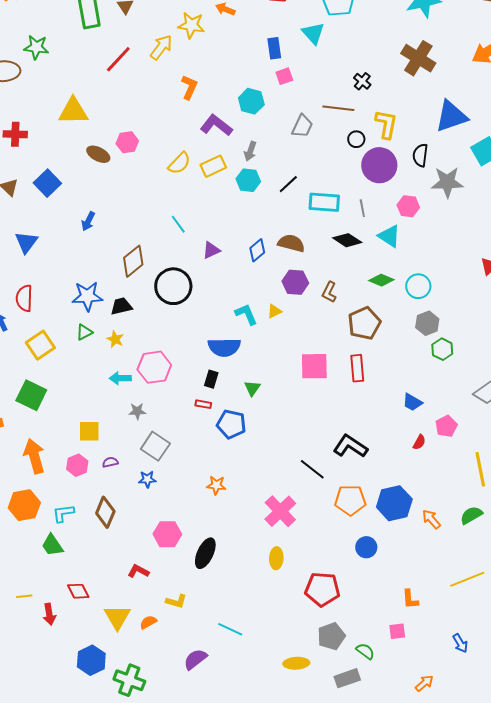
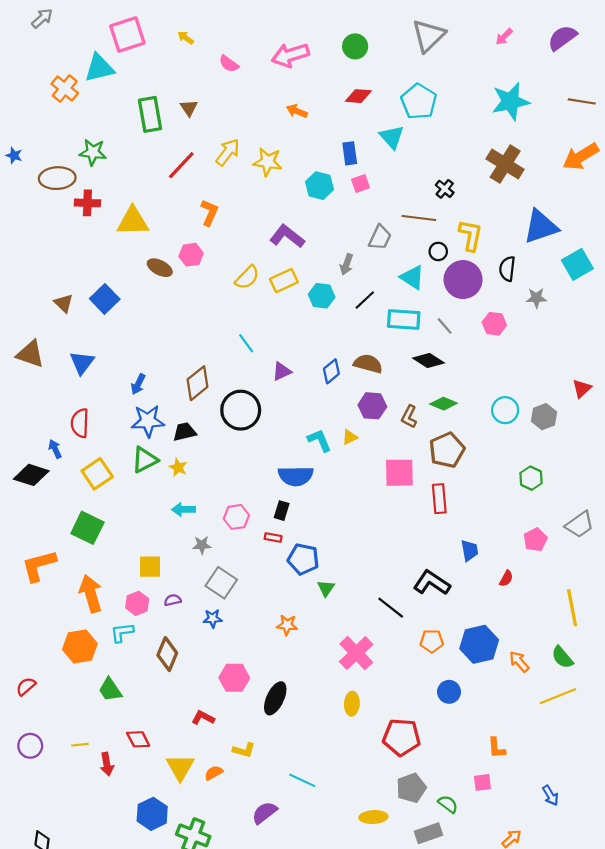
yellow star: (191, 25) -> (268, 162), moved
orange L-shape: (189, 87) -> (209, 213), moved
cyan hexagon: (251, 101) -> (319, 186), moved
red cross: (15, 134) -> (87, 203), moved
gray arrow: (250, 151) -> (346, 264), moved
gray star: (447, 182) -> (536, 298), size x0.6
gray line: (362, 208) -> (445, 326), turned -30
blue arrow: (88, 221) -> (138, 384), moved
cyan triangle: (389, 236) -> (412, 277), moved
green diamond: (381, 280) -> (444, 404), moved
gray hexagon: (427, 323) -> (544, 417), moved
green triangle: (84, 332) -> (145, 460), size x1.5
pink square: (314, 366) -> (399, 473), moved
pink hexagon: (154, 367) -> (236, 517), moved, size x0.7
green triangle: (252, 388) -> (326, 588), moved
blue trapezoid: (412, 402) -> (470, 550), moved, turned -130
pink pentagon: (446, 426) -> (535, 540), moved
orange pentagon: (350, 500) -> (432, 641), size x0.7
cyan L-shape: (63, 513) -> (122, 632), moved
green semicircle: (471, 515) -> (562, 657), turned -100
yellow line: (467, 579) -> (558, 696), moved

